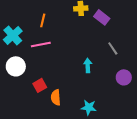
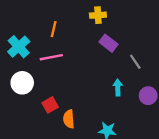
purple rectangle: (102, 17) -> (108, 43), moved
cyan arrow: (88, 65) -> (118, 87), moved

